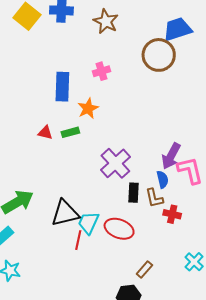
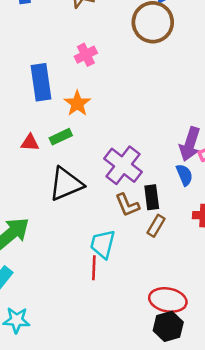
brown L-shape: (154, 198) -> (127, 205), moved
black triangle: (65, 213) -> (66, 184), moved
red ellipse: (119, 229) -> (168, 300), moved
brown rectangle: (144, 270) -> (156, 226), moved

